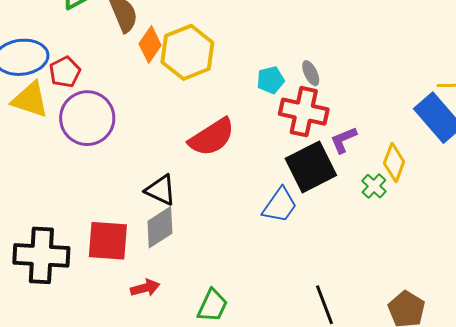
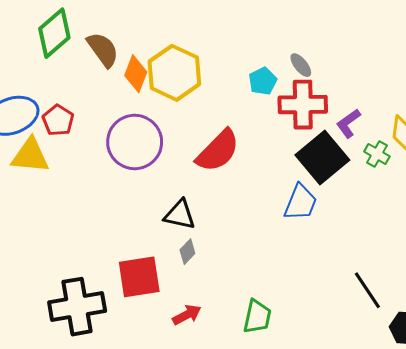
purple circle: (87, 118) -> (135, 142), moved
green cross: (374, 186) -> (377, 154), moved
gray diamond: (160, 227) -> (187, 252), size x0.6

